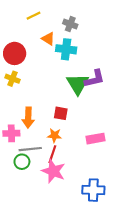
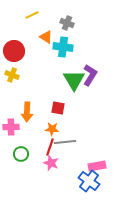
purple L-shape: (94, 79) -> (90, 75), turned -45
pink rectangle: (95, 139) -> (97, 166), moved
gray line: (30, 149) -> (65, 142), moved
pink star: (53, 171) -> (51, 163), size x0.7
blue cross: (93, 190) -> (89, 181), turned 35

